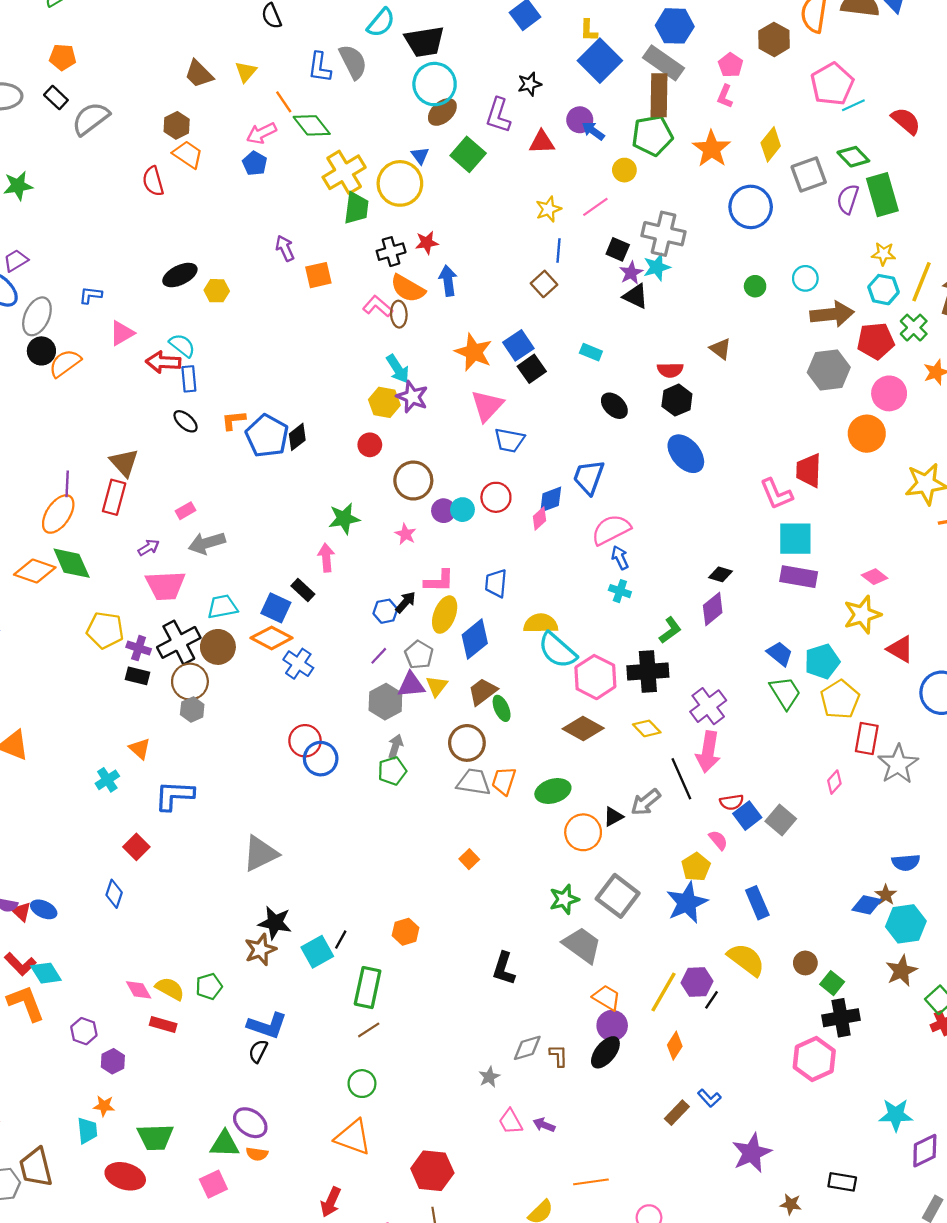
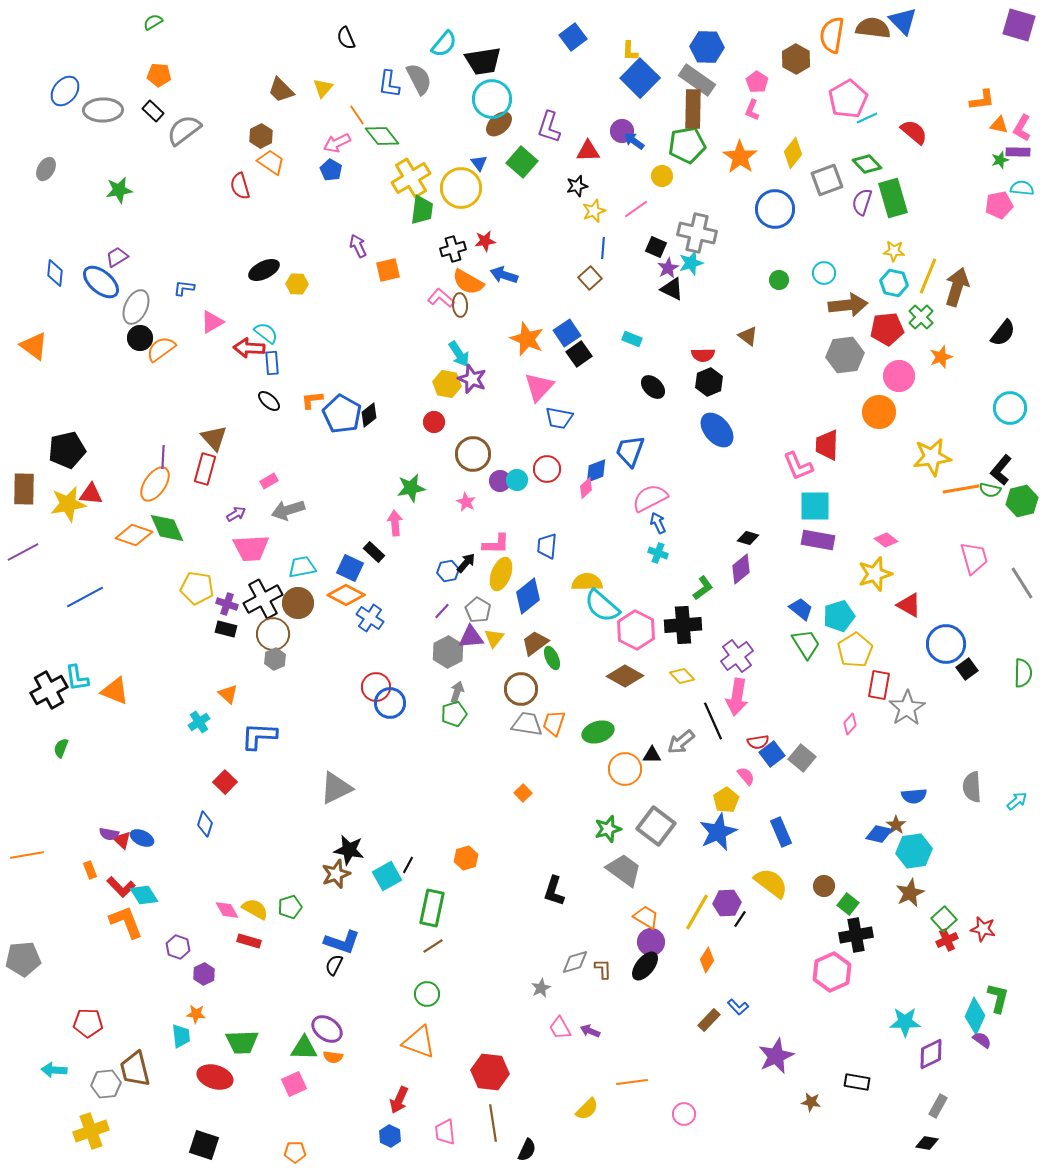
black star: (529, 84) -> (577, 186), moved
blue arrow: (448, 281) -> (504, 275), turned -64
black triangle: (613, 817) -> (652, 755), turned 30

